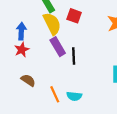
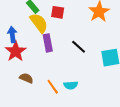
purple rectangle: (58, 47) -> (48, 43), turned 30
red star: (22, 50) -> (16, 51), size x1.5
black line: (74, 56) -> (79, 47), moved, turned -35

